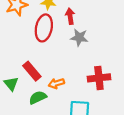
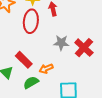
gray star: (79, 37) -> (61, 43), moved
red cross: (99, 78) -> (84, 48), moved, turned -36

